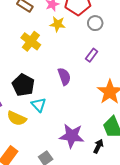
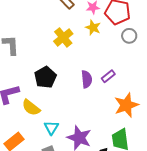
purple rectangle: (92, 55) -> (108, 76), moved
cyan triangle: (39, 105) -> (51, 128), moved

